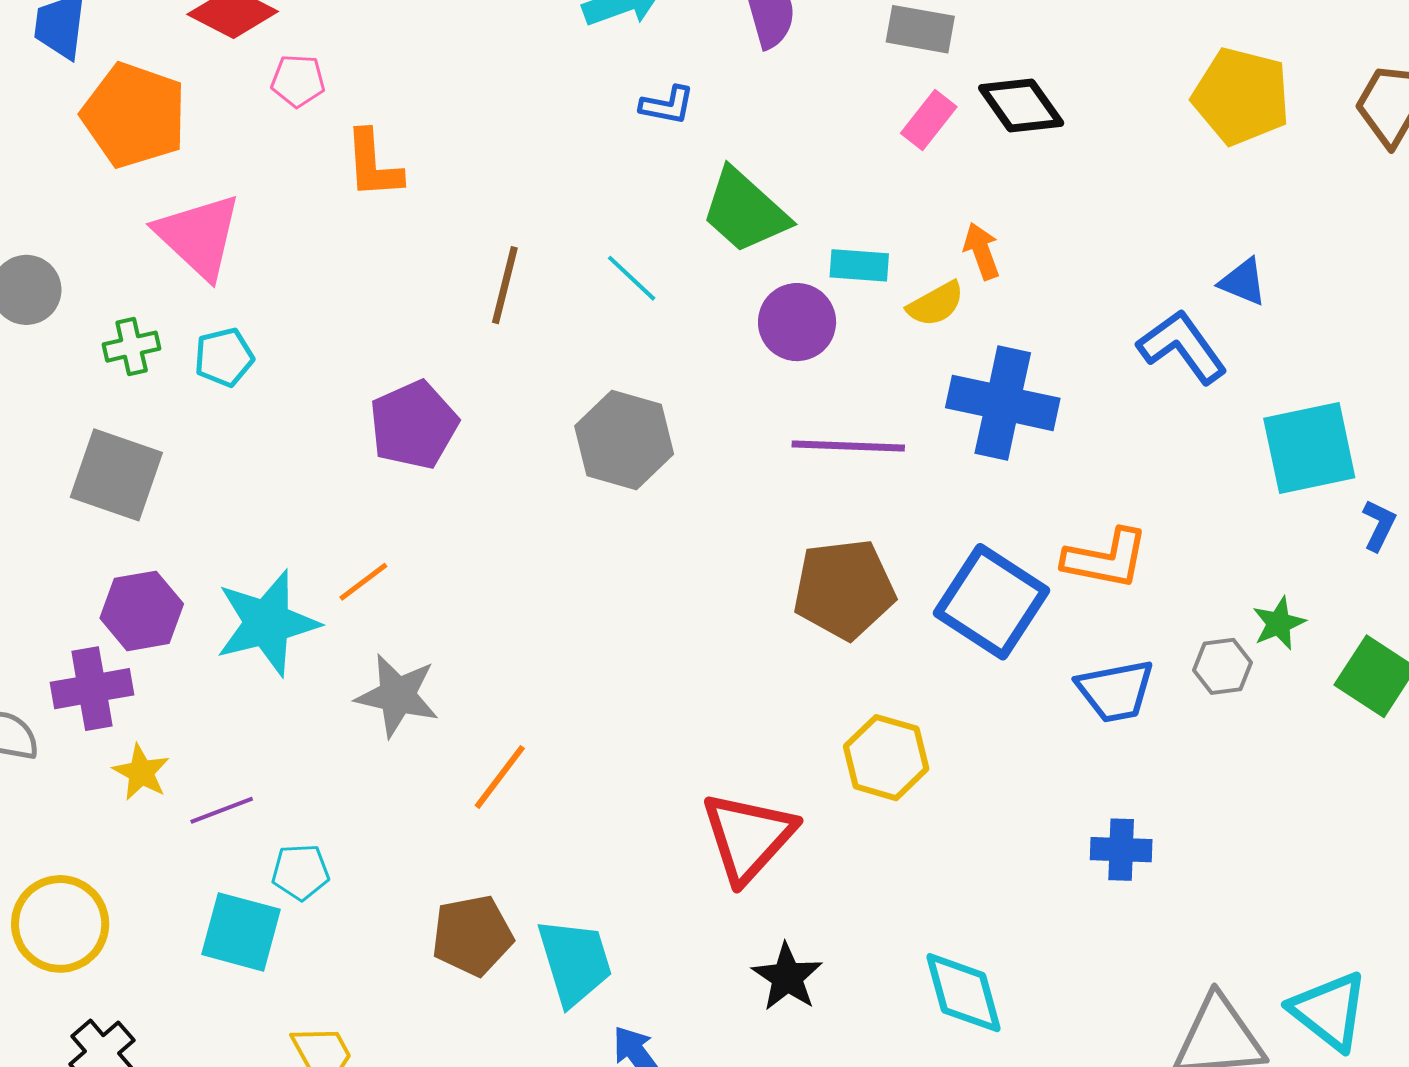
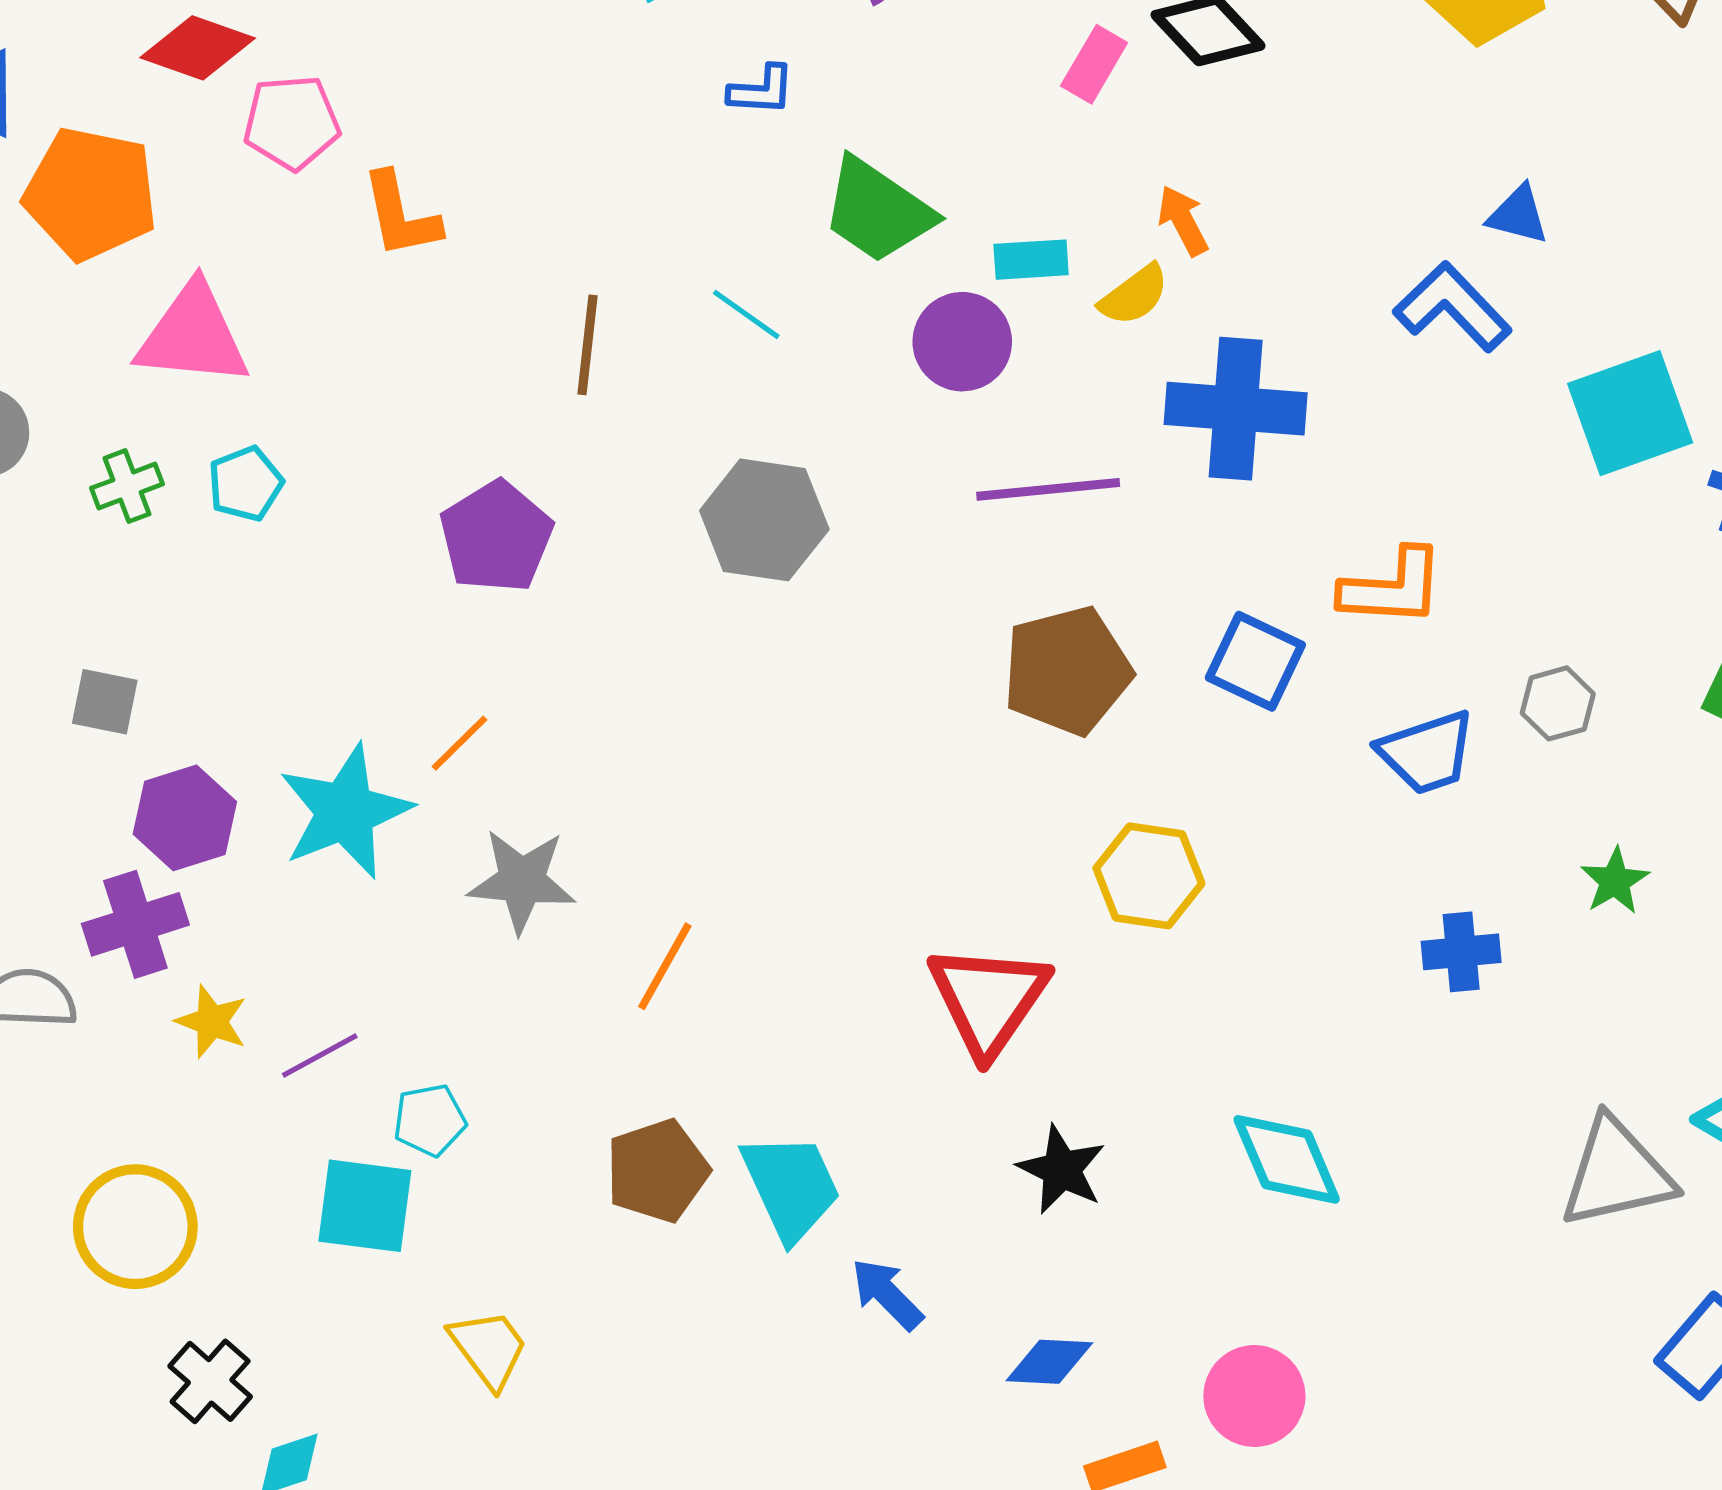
pink pentagon: (298, 81) -> (292, 122), size x1.4
pink triangle: (199, 236) -> (193, 335), turned -30
gray square: (116, 475) -> (105, 702), moved, size x0.6
blue square: (992, 602) -> (1255, 661), size x0.7
green star: (1279, 623) -> (1615, 881), moved

